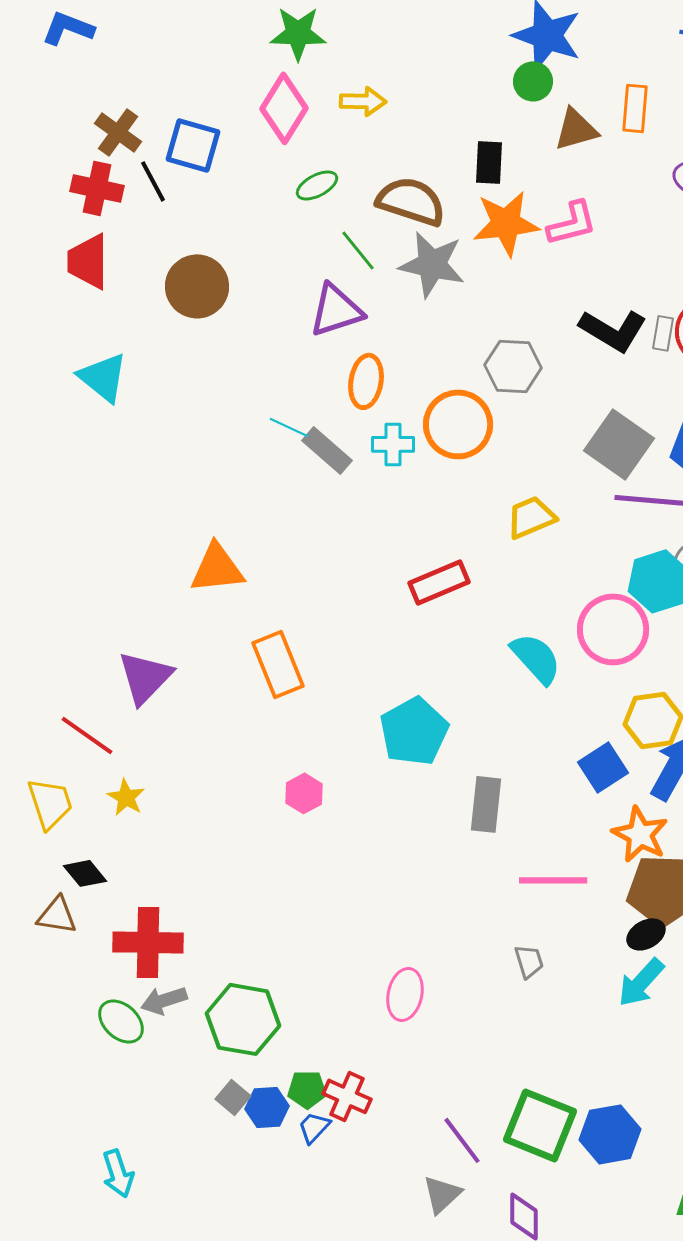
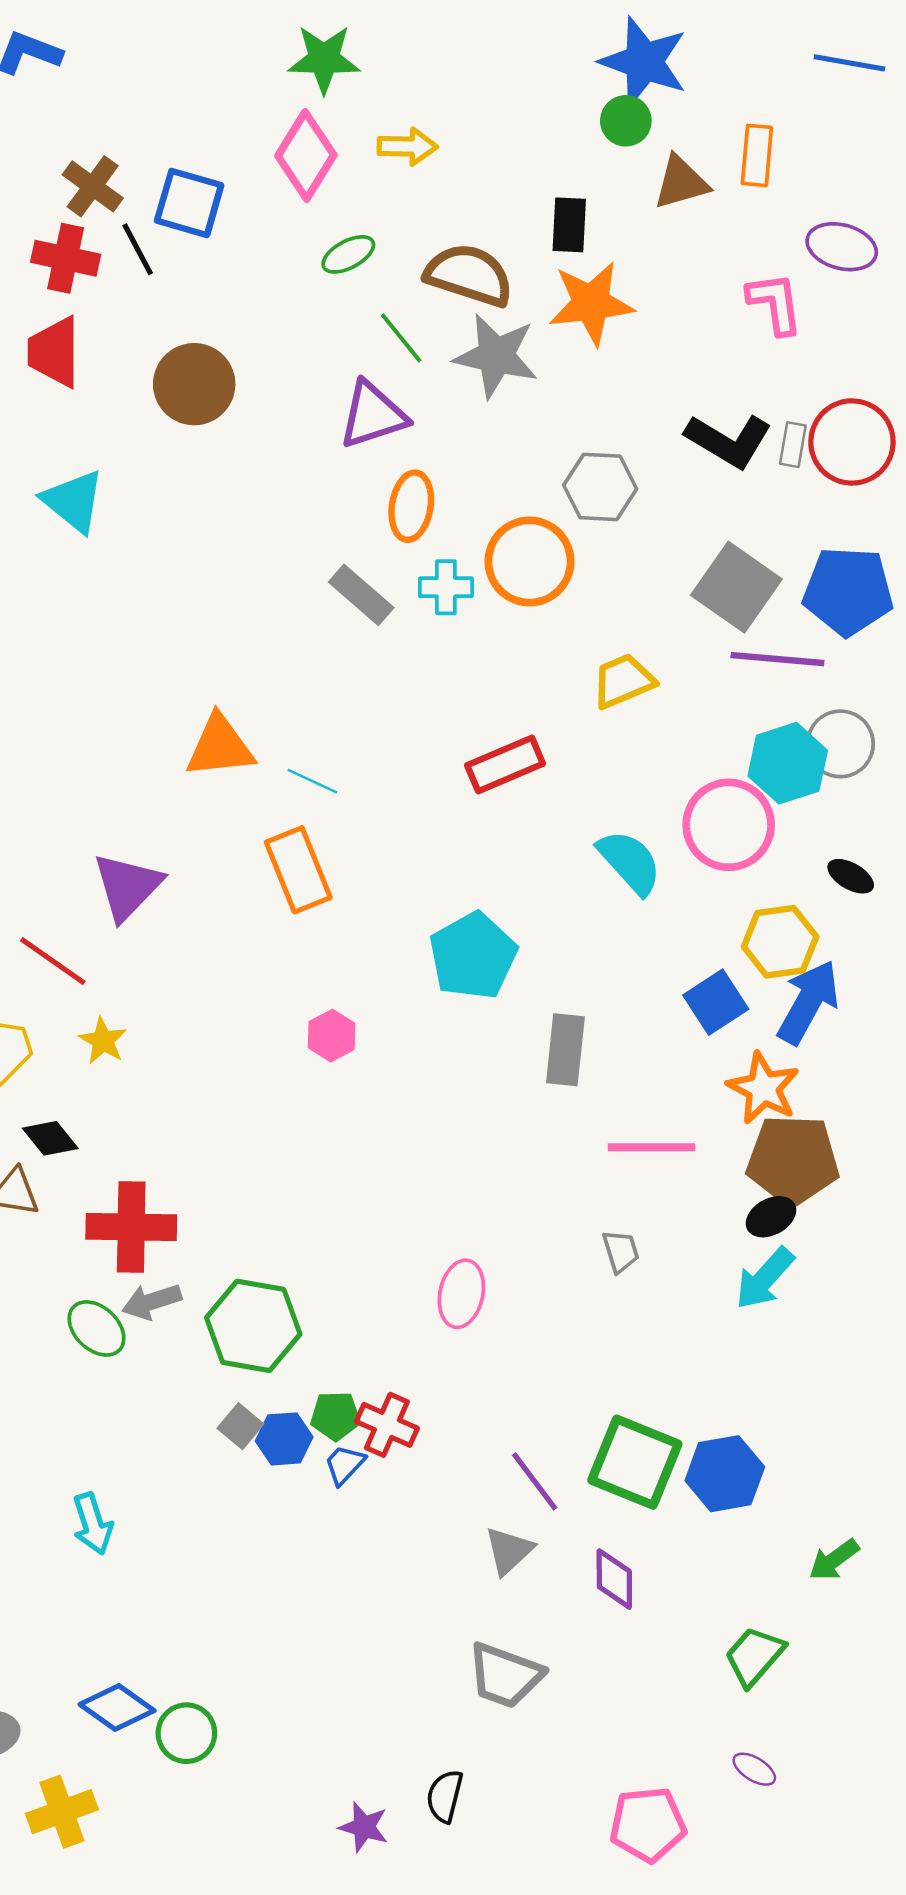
pink L-shape: (572, 223) -> (775, 303), moved, turned -84
cyan line: (289, 427) -> (312, 781), moved

